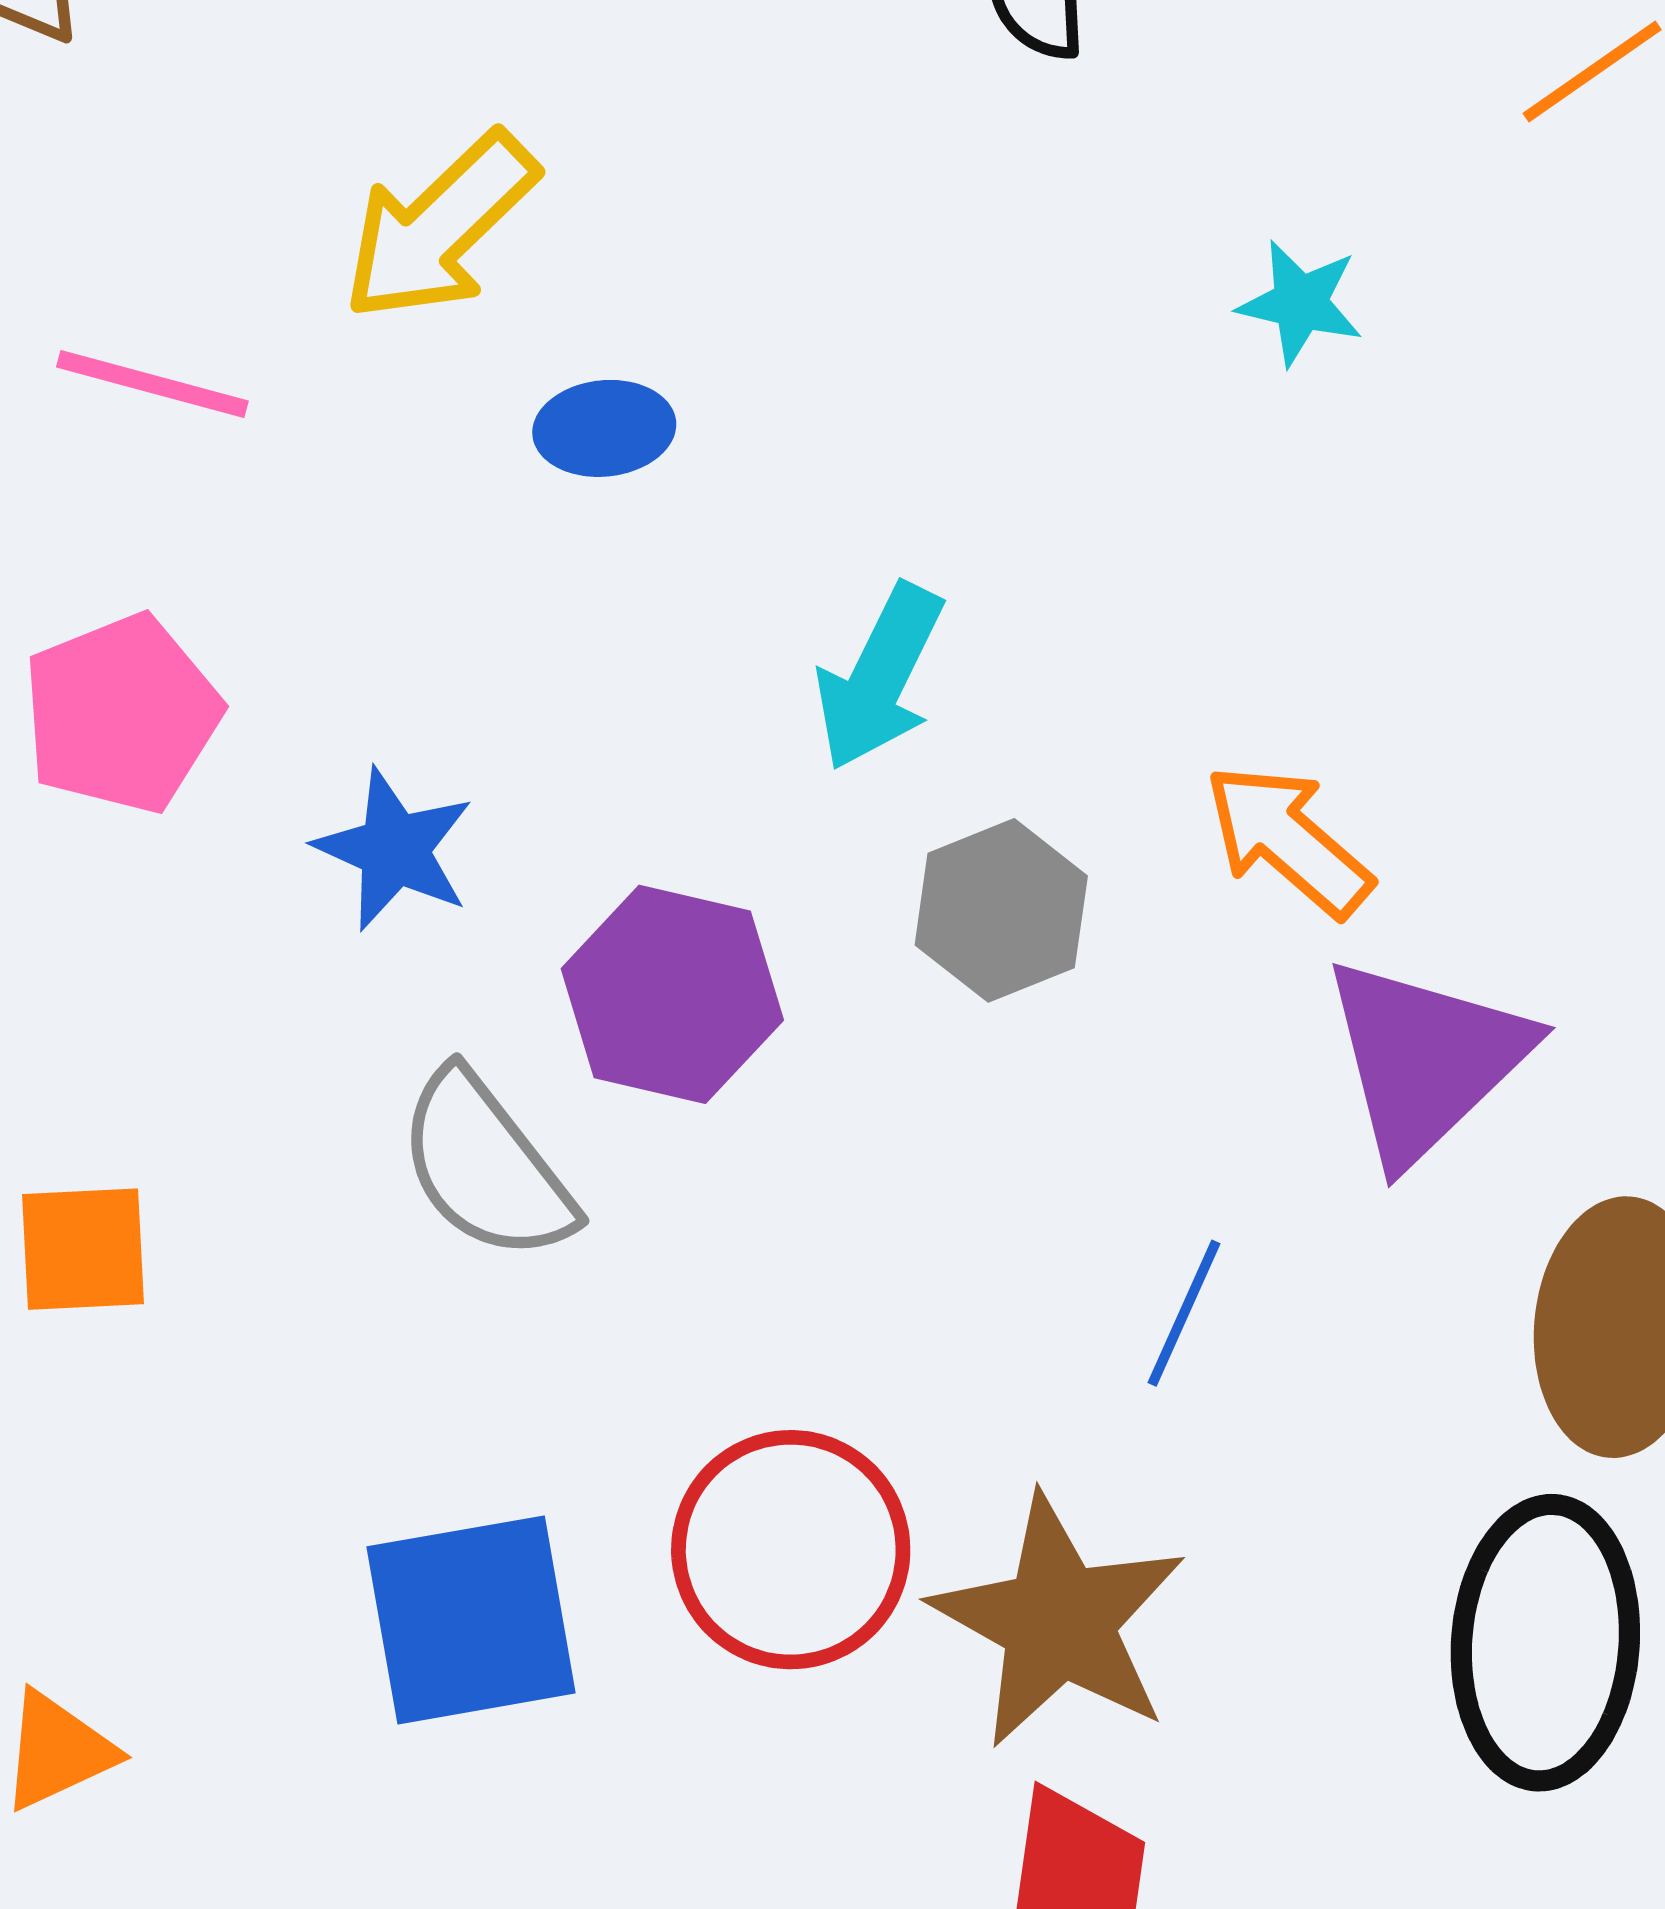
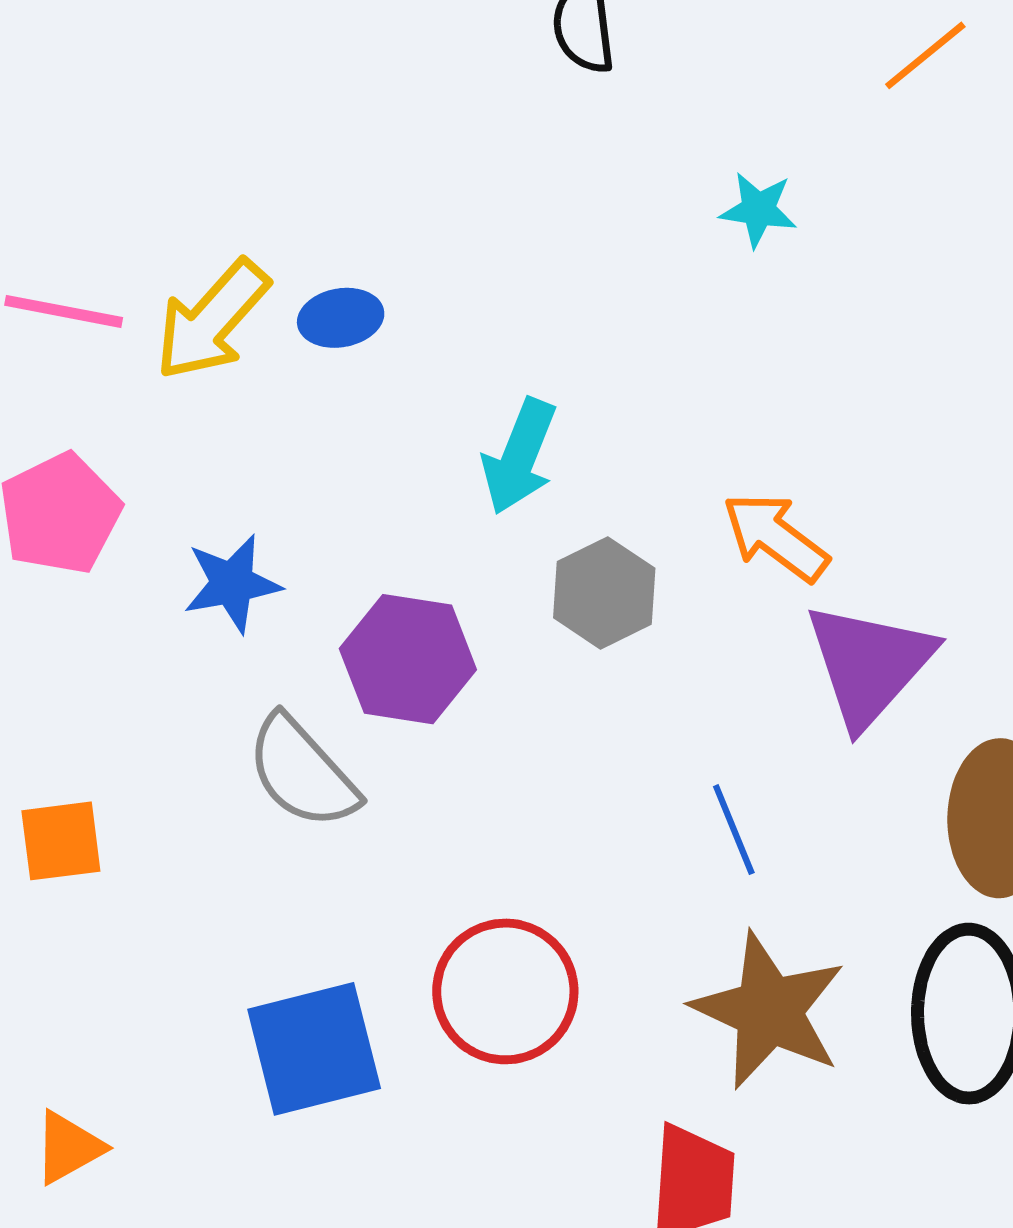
yellow arrow: (440, 227) -> (212, 320), moved
blue star: (394, 849) -> (232, 584), turned -30
blue line: (1184, 1313) -> (734, 830), turned -42
brown star: (1059, 1621) -> (769, 1011), moved

